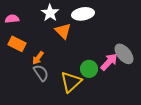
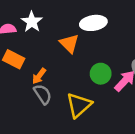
white star: (50, 13) -> (32, 22), moved
green circle: (89, 69) -> (101, 74), moved

